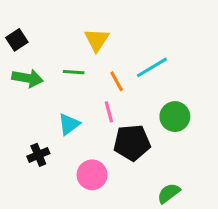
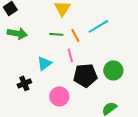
green line: (74, 72) -> (56, 34), moved
green circle: (175, 117) -> (113, 70), moved

